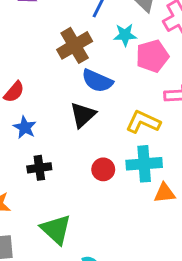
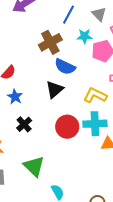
black cross: (39, 168) -> (24, 124), turned -35
red circle: (103, 169) -> (67, 127), size x1.5

